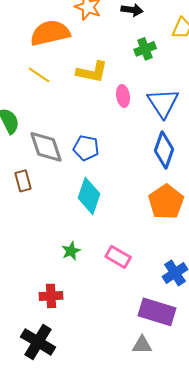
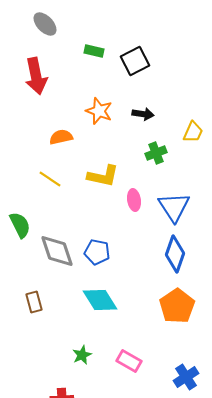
orange semicircle: (50, 33) -> (61, 137), size x0.6
brown rectangle: (23, 181) -> (34, 302), moved
cyan diamond: (89, 196) -> (100, 300), turned -51

